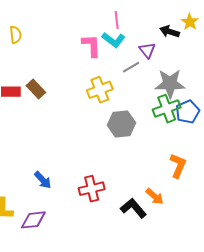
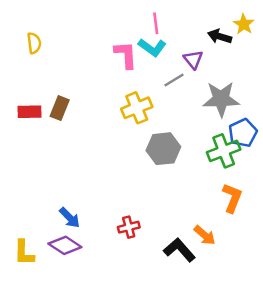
brown rectangle: (36, 89) -> (60, 108), turned 66
green cross: (167, 109) -> (224, 151), moved
red cross: (92, 189) -> (129, 227), size x0.7
purple diamond: (33, 220) -> (65, 245), moved, turned 40

